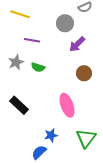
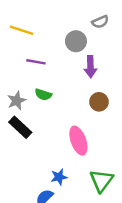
purple arrow: (77, 44) -> (91, 67), turned -48
gray star: (16, 62) -> (17, 101), moved
black rectangle: (19, 105) -> (20, 127), moved

